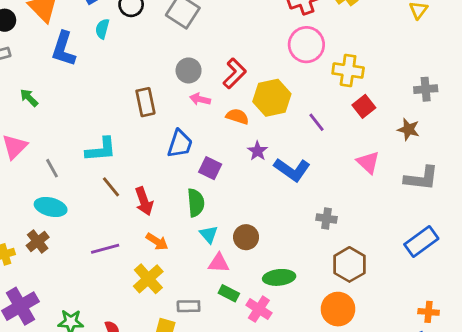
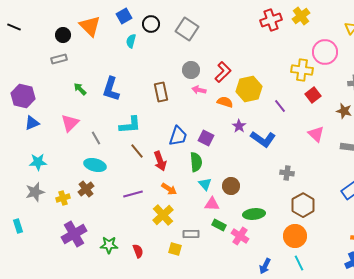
pink circle: (306, 45) -> (325, 52), moved
blue L-shape: (64, 49) -> (111, 89), moved
blue trapezoid: (180, 144) -> (178, 136), moved

